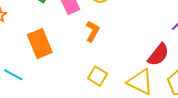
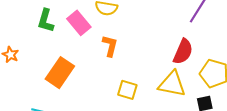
orange rectangle: (40, 44) -> (60, 73), turned 72

